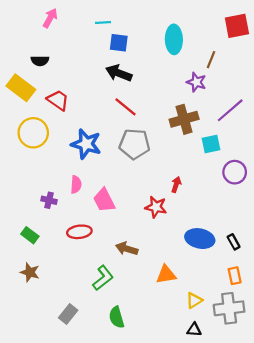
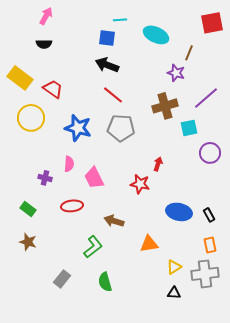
cyan line: (103, 23) -> (120, 20), moved
cyan ellipse: (174, 39) -> (156, 35), turned -65
black semicircle: (40, 61) -> (44, 44), moved

